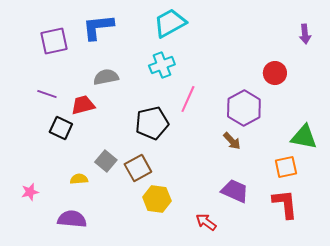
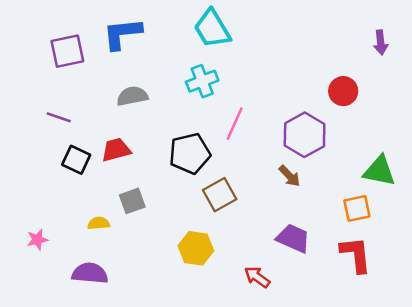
cyan trapezoid: (170, 23) -> (212, 29), turned -92
red trapezoid: (83, 105) -> (116, 150), moved
gray square: (106, 161) -> (132, 201), turned 30
brown square: (138, 168) -> (220, 195), moved

